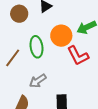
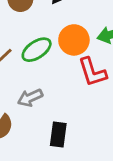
green ellipse: (36, 47) -> (37, 50), turned 55

